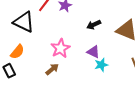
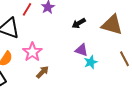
pink star: (60, 48) -> (32, 52), moved

